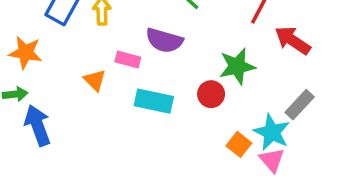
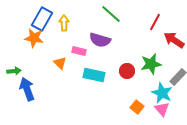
orange star: (25, 53) -> (34, 38), moved
green star: (237, 66) -> (151, 64), moved
orange square: (239, 144) -> (137, 107), moved

